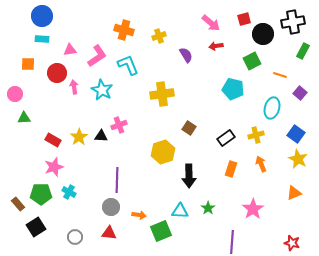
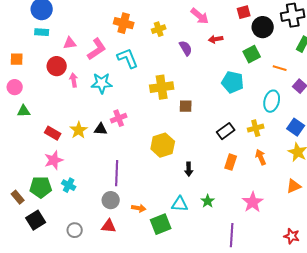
pink arrow: (211, 23) -> (200, 16), moved
orange square: (28, 64) -> (17, 59), moved
cyan star: (102, 90) -> (102, 83), turned -30
brown square: (189, 128) -> (186, 106), moved, turned -32
black arrow: (189, 176) -> (189, 169), size x0.6

